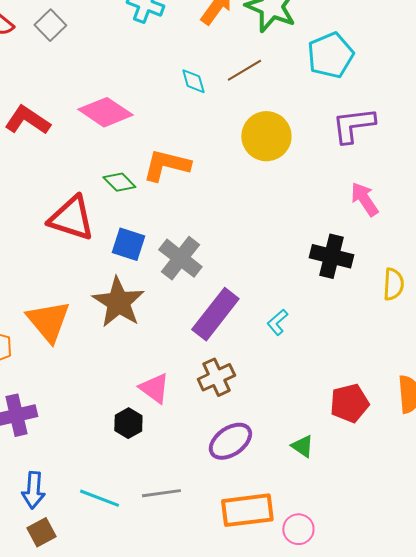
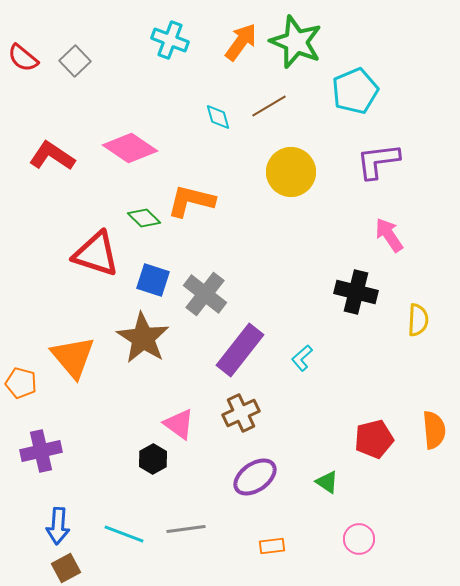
orange rectangle: (247, 510) -> (272, 546), size x0.5
pink circle: (298, 529) -> (359, 539), moved

